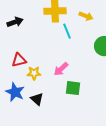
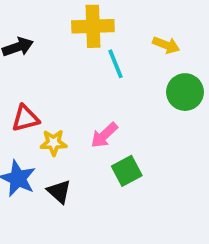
yellow arrow: (86, 16) -> (166, 45), moved
green square: (73, 88) -> (127, 171), turned -35

